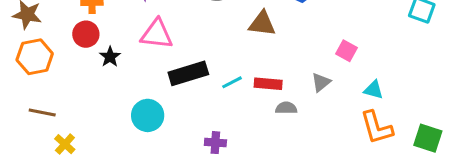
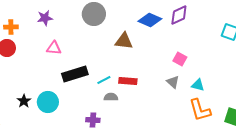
pink triangle: (157, 34) -> (54, 48), size x0.7
black star: (110, 57) -> (24, 101), moved
gray triangle: (321, 82) -> (173, 82), moved, turned -40
gray semicircle: (286, 108) -> (111, 97), moved

